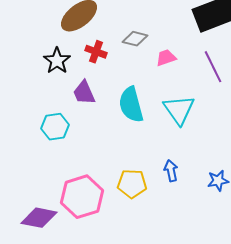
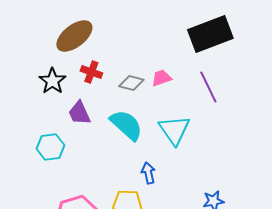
gray diamond: (135, 39) -> (131, 83), moved
cyan semicircle: (131, 105) -> (126, 125), turned 147
blue arrow: (171, 171) -> (148, 173), moved

